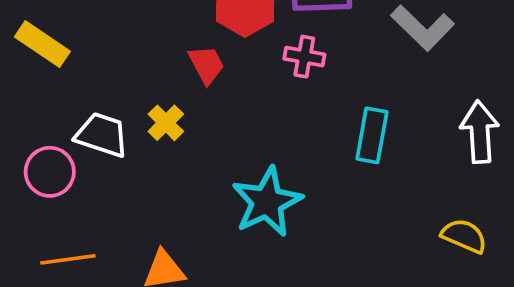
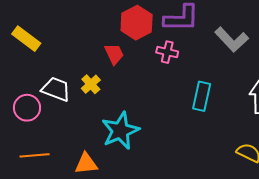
cyan star: (267, 202) -> (120, 131), moved

